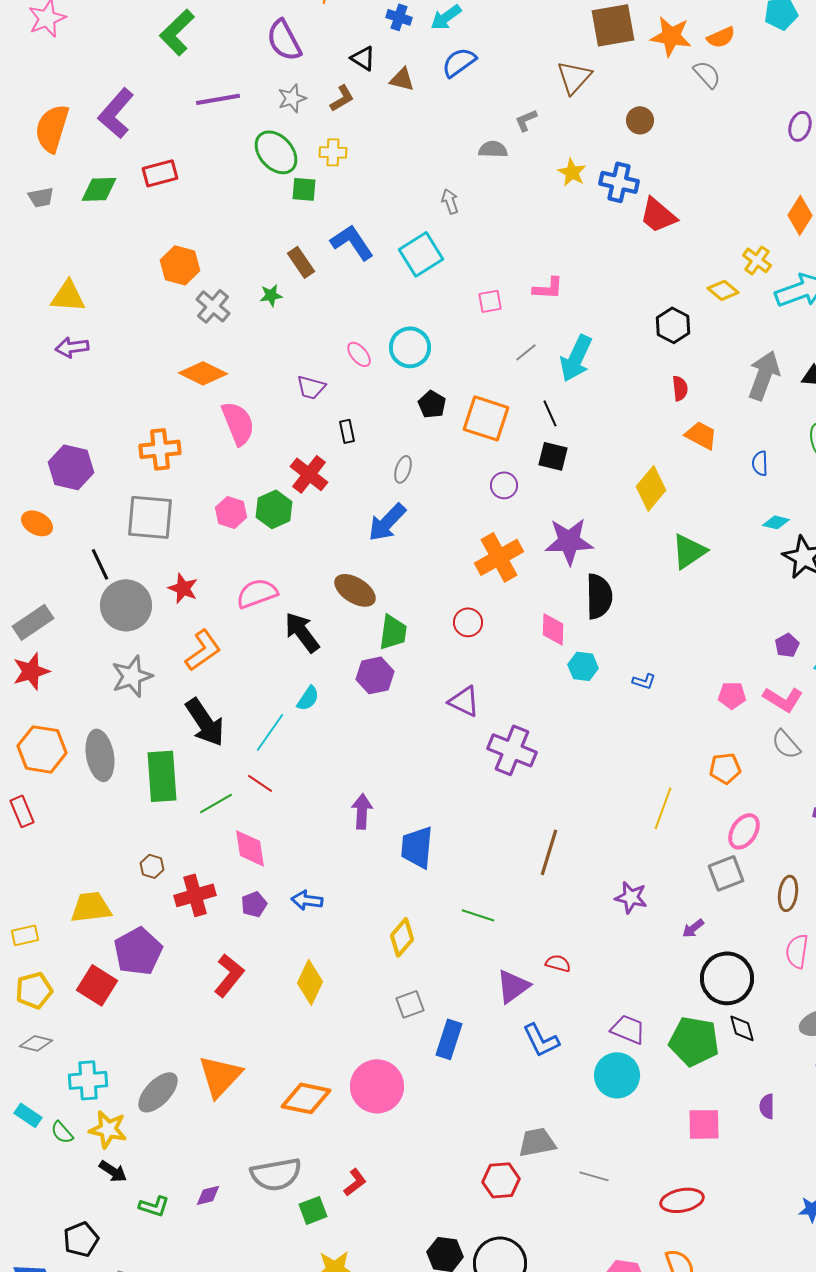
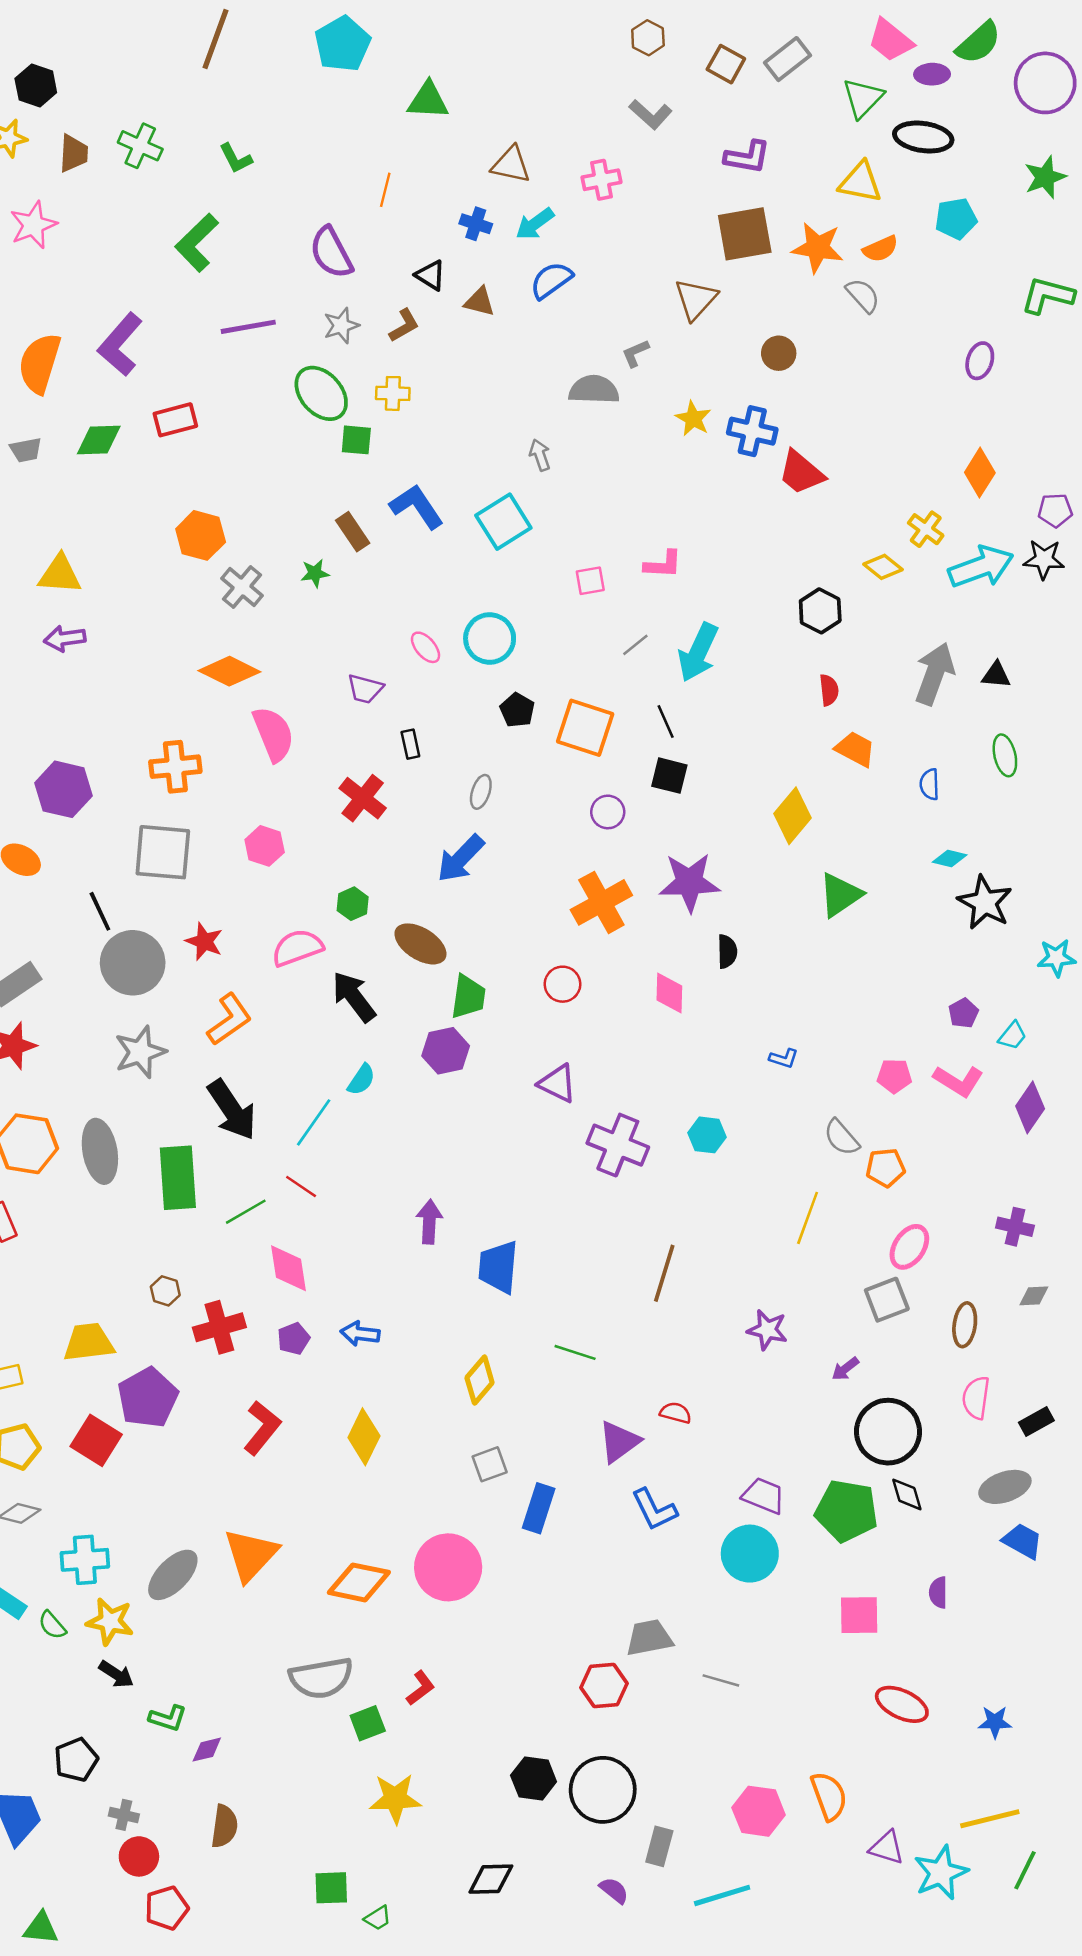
gray semicircle: (493, 149) -> (594, 390), size x1.4
green hexagon: (274, 509) -> (353, 904), moved, size x0.7
black semicircle: (599, 596) -> (727, 951), size x0.6
cyan hexagon: (583, 666) -> (707, 1135), moved
gray semicircle: (786, 744) -> (842, 1138), moved
purple diamond: (208, 1195) -> (207, 1750), moved
red ellipse: (682, 1200) -> (902, 1704), moved, turned 36

